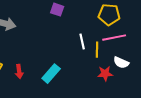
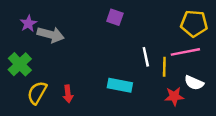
yellow pentagon: (109, 15) -> (194, 23), moved
cyan rectangle: (51, 74) -> (120, 85), moved, turned 60

